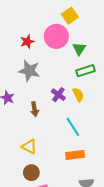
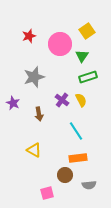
yellow square: (70, 16) -> (87, 31), moved
red star: (27, 42) -> (29, 36), moved
gray star: (29, 71) -> (34, 77), turned -30
brown circle: (31, 173) -> (65, 175), moved

